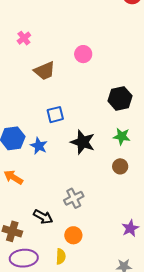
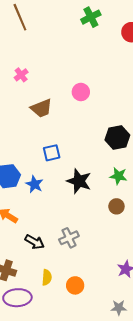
black arrow: (43, 217) -> (35, 242), moved
orange circle: (73, 235) -> (75, 285), moved
yellow semicircle: (61, 256) -> (47, 277), moved

